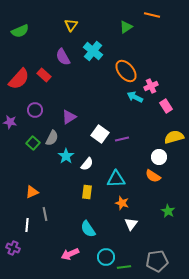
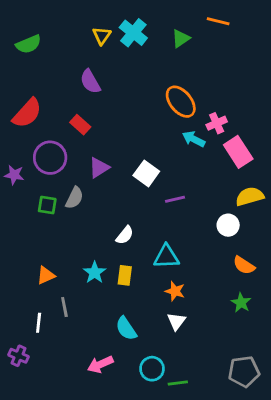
cyan cross: (93, 51) -> (133, 33), moved
red rectangle: (44, 75) -> (80, 125), moved
pink rectangle: (166, 106) -> (238, 152), size x1.5
purple circle: (35, 110) -> (50, 158), size x1.5
white square: (100, 134) -> (146, 173), moved
green square: (33, 143) -> (47, 205), turned -32
cyan star: (66, 156) -> (95, 272), moved
orange semicircle: (153, 176) -> (244, 265), moved
white triangle: (131, 224) -> (176, 321), moved
gray pentagon: (157, 261) -> (244, 372), moved

